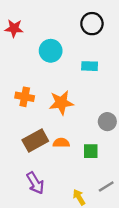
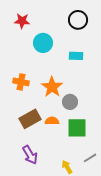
red star: (14, 28) -> (22, 21), moved
orange star: (61, 103) -> (52, 87), turned -30
gray circle: (107, 122) -> (70, 102), moved
green square: (91, 151) -> (77, 128), size x1.5

